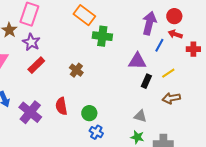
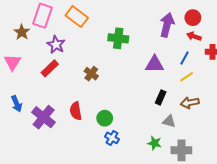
orange rectangle: (84, 15) -> (77, 17), moved
purple star: (31, 42) -> (56, 45), moved
blue line: (159, 45) -> (185, 58), moved
black rectangle: (146, 81) -> (161, 97), moved
gray triangle: (140, 116) -> (169, 121), moved

